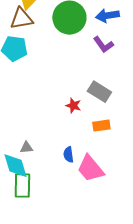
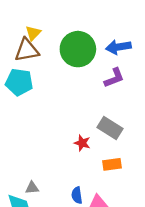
purple L-shape: (103, 45) -> (114, 78), turned -75

